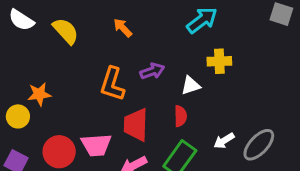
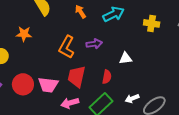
cyan arrow: (202, 20) -> (113, 14), moved
yellow cross: (219, 61) -> (152, 23), moved
white triangle: (191, 85) -> (126, 58), moved
orange star: (39, 94) -> (24, 34), moved

